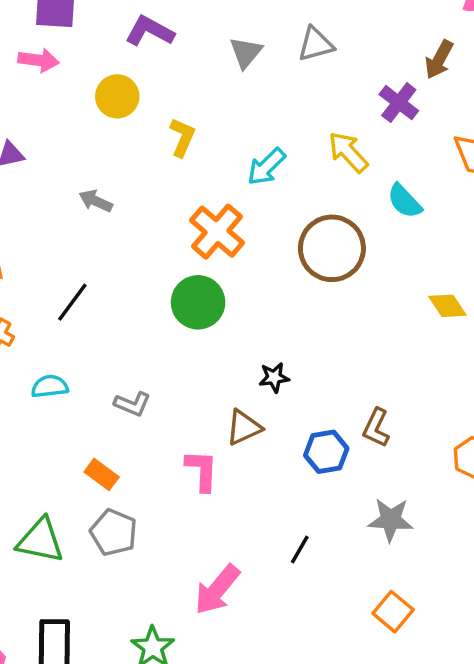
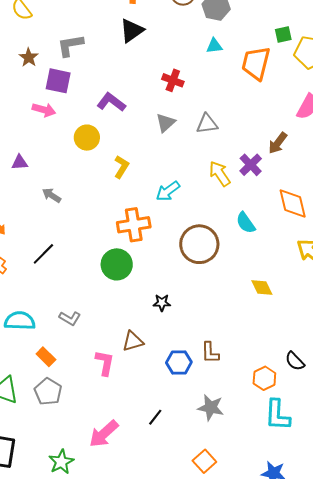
yellow arrow: (348, 152) -> (220, 174), moved
gray arrow: (96, 201) -> (52, 195), moved
orange cross: (217, 232) -> (134, 225), turned 32
black star: (274, 377) -> (162, 303), moved
cyan semicircle: (50, 386) -> (20, 321), moved, size x1.4
brown L-shape: (376, 428) -> (210, 353), turned -35

